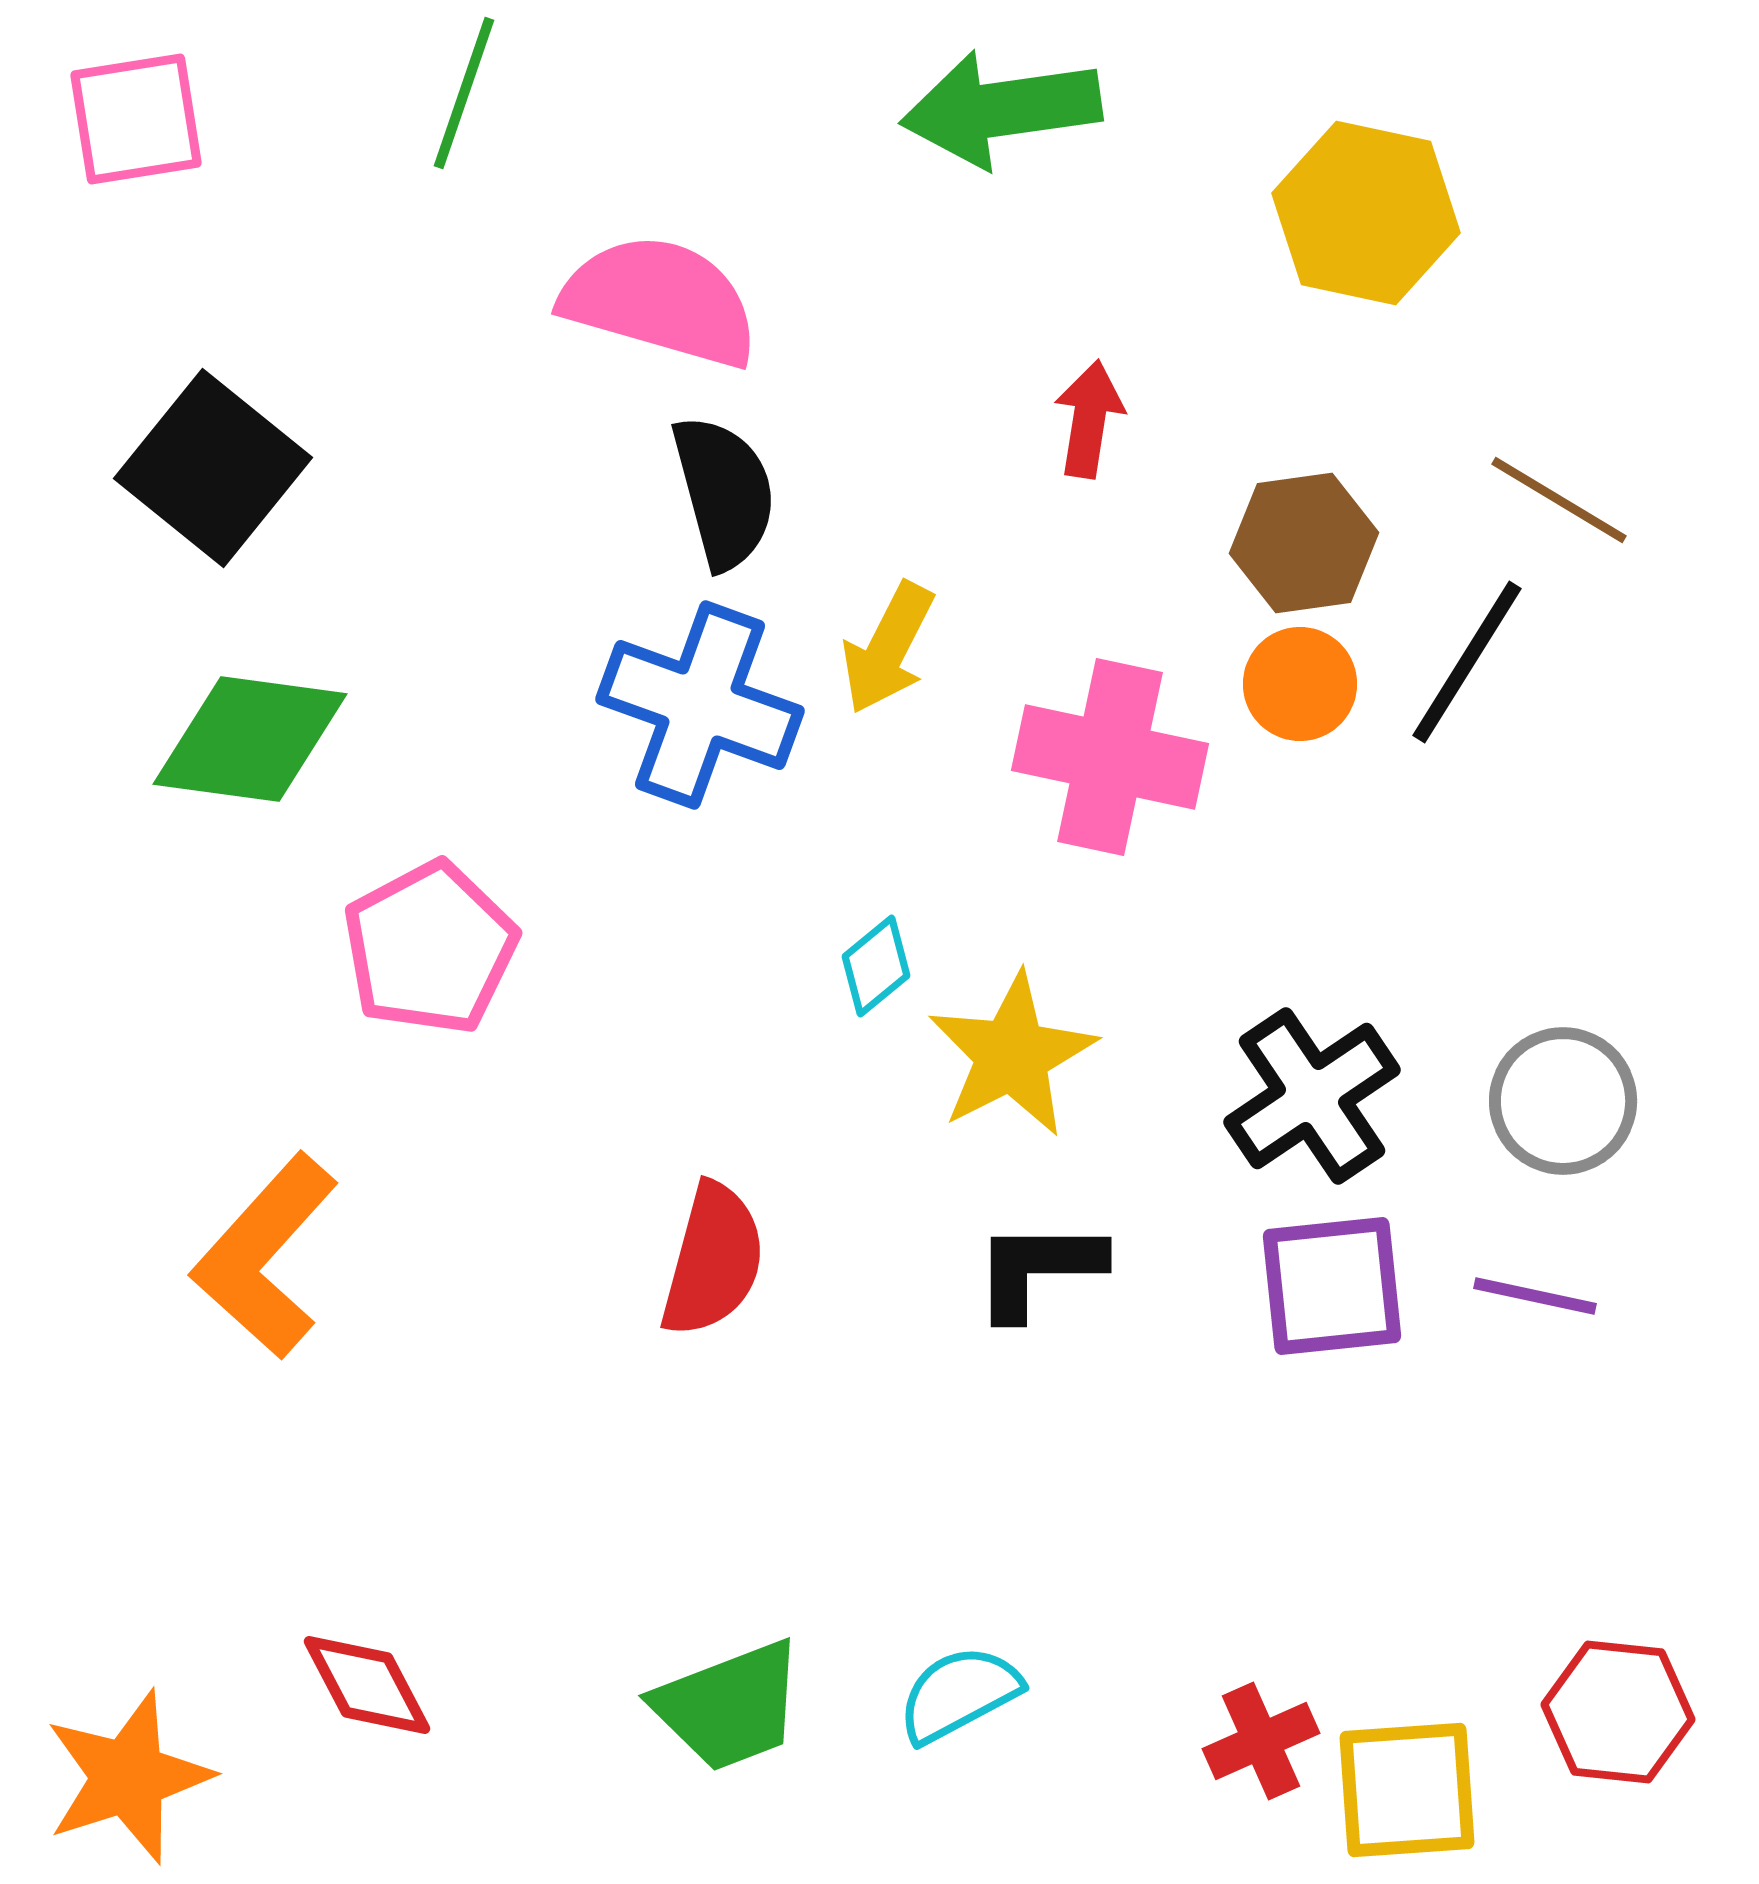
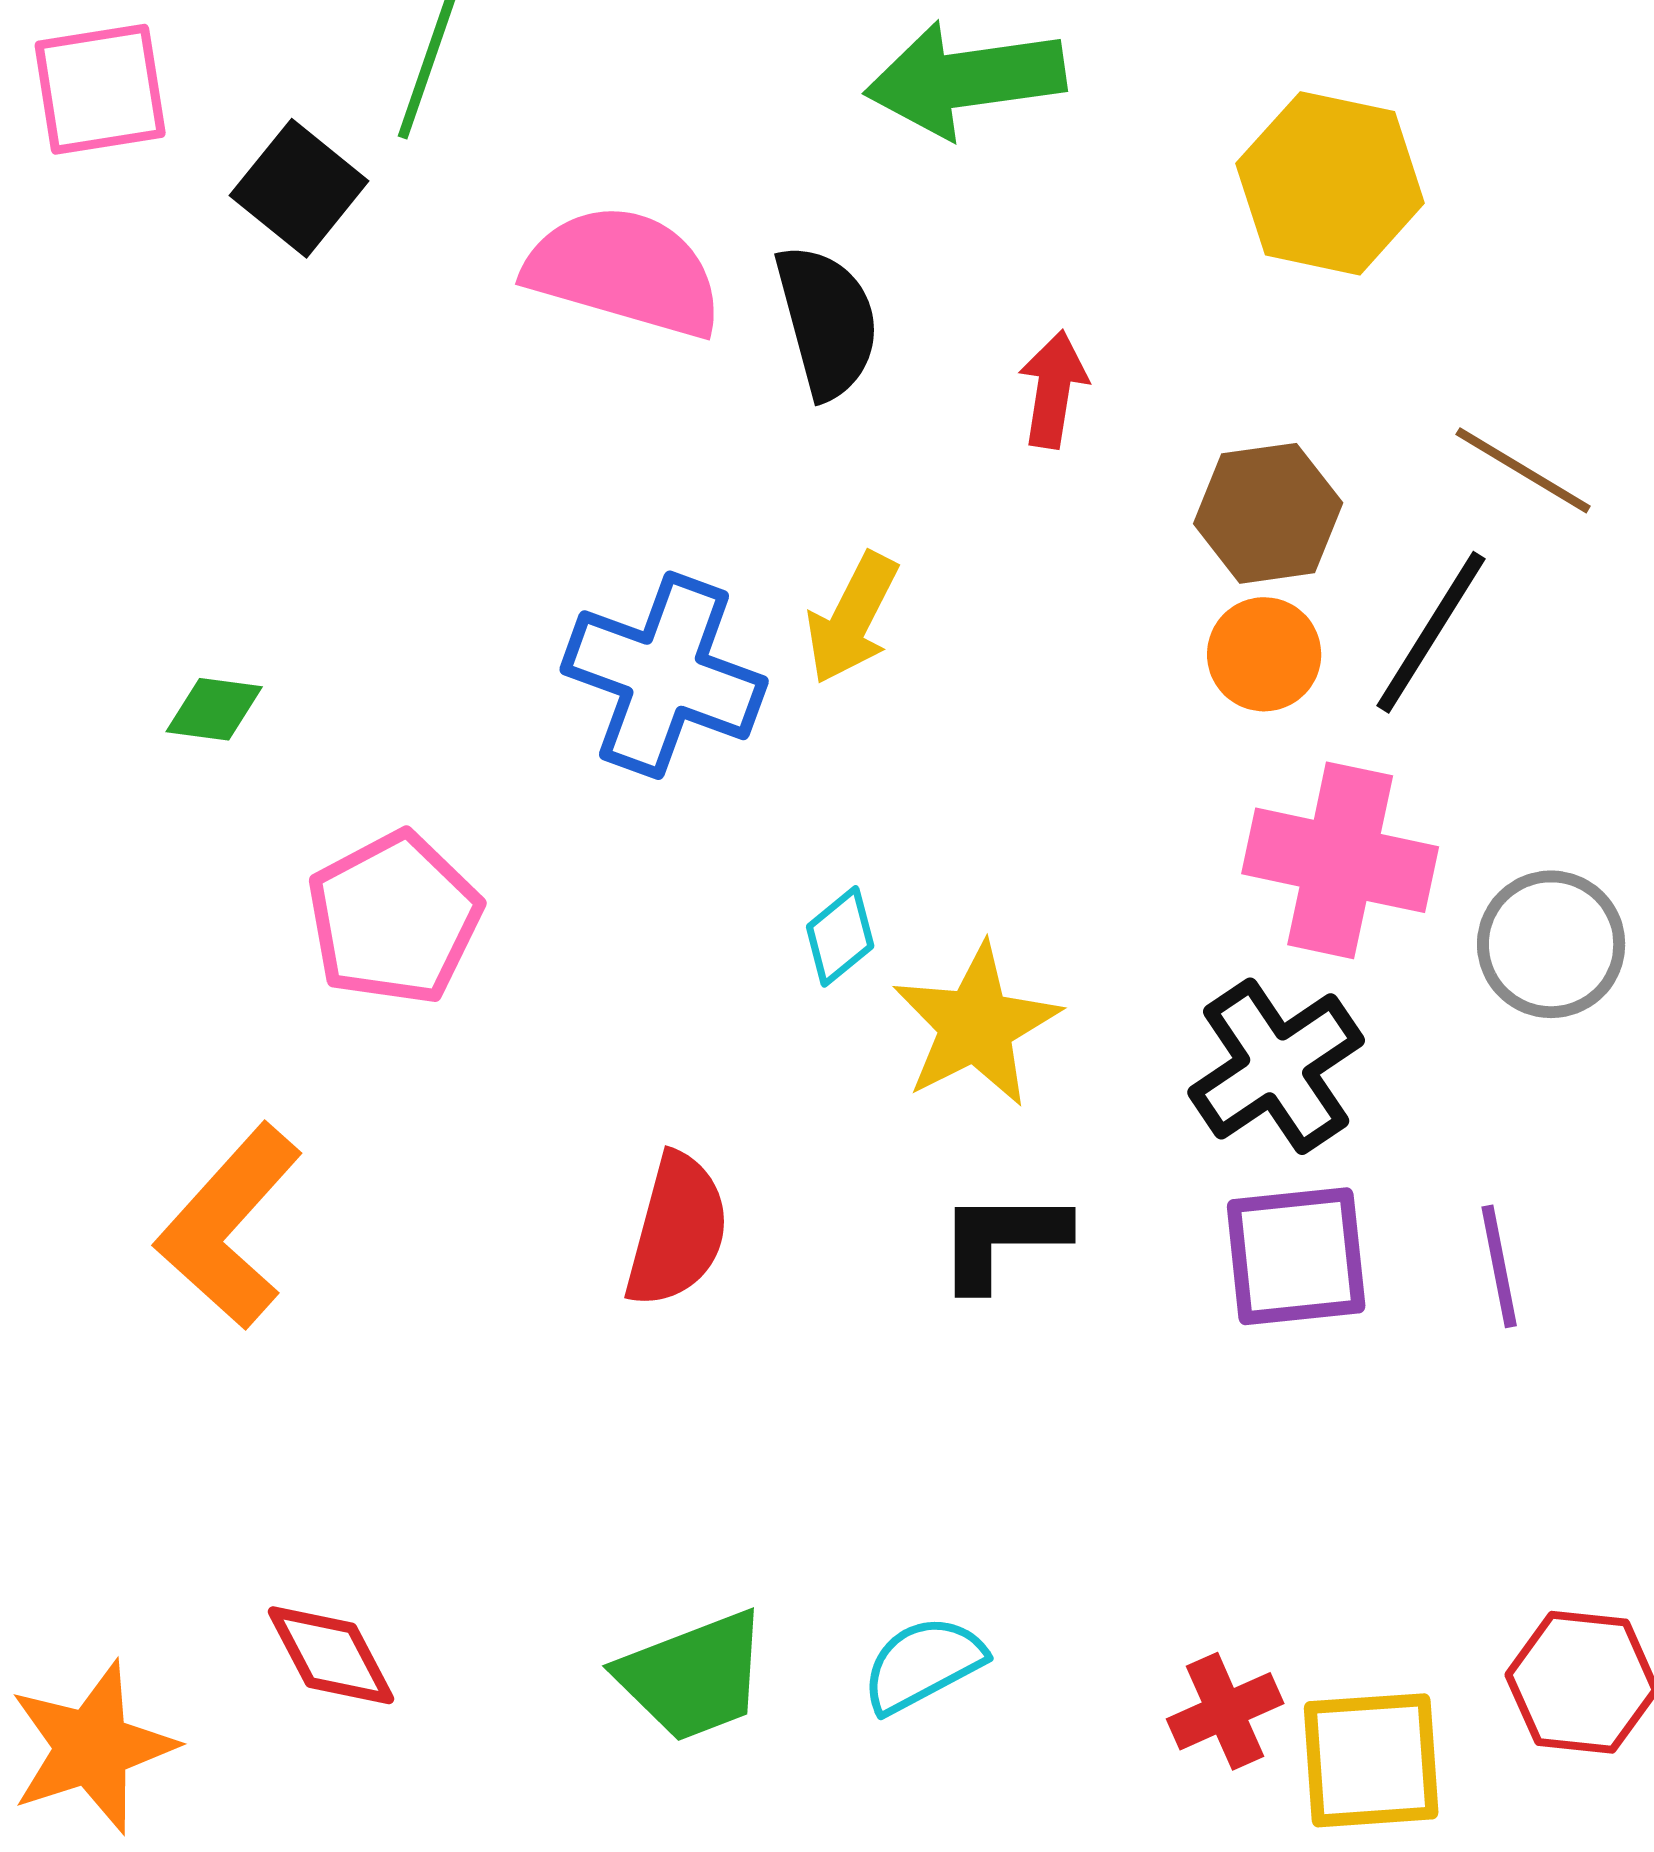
black square: (213, 468) -> (299, 188), moved, size x0.7
black semicircle: (724, 492) -> (827, 321), moved
green diamond: (250, 739) -> (214, 709), size x0.5
pink cross: (1110, 757) -> (1340, 860), moved
gray circle: (1563, 1101) -> (1551, 944), moved
purple line: (1535, 1296) -> (1499, 1266), turned 67

